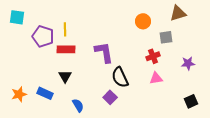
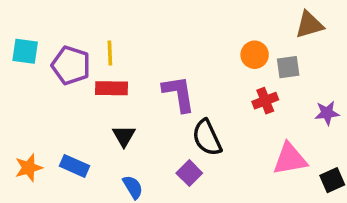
cyan square: (17, 17) -> (25, 51), moved
orange circle: (143, 21) -> (255, 55), moved
black triangle: (65, 76) -> (124, 136), moved
pink triangle: (156, 78) -> (290, 159), moved, size x1.5

